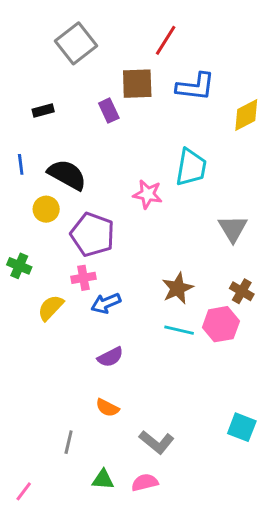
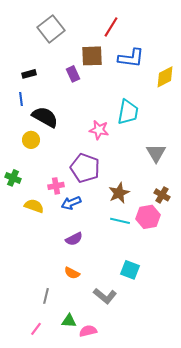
blue line: (21, 164) -> (21, 99), moved
purple pentagon: (92, 235) -> (85, 168), moved
yellow semicircle: (51, 308) -> (34, 206), turned 66
cyan square: (242, 427) -> (130, 270), moved
pink semicircle: (145, 482) -> (88, 331), moved
pink line: (24, 491) -> (36, 329), moved

